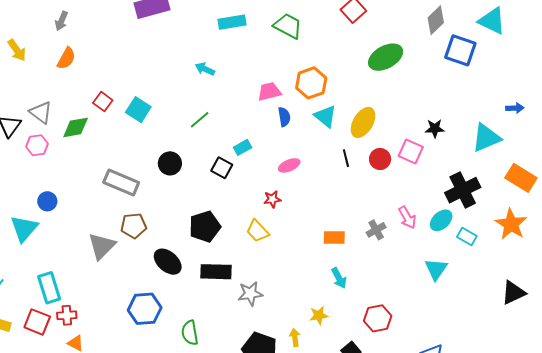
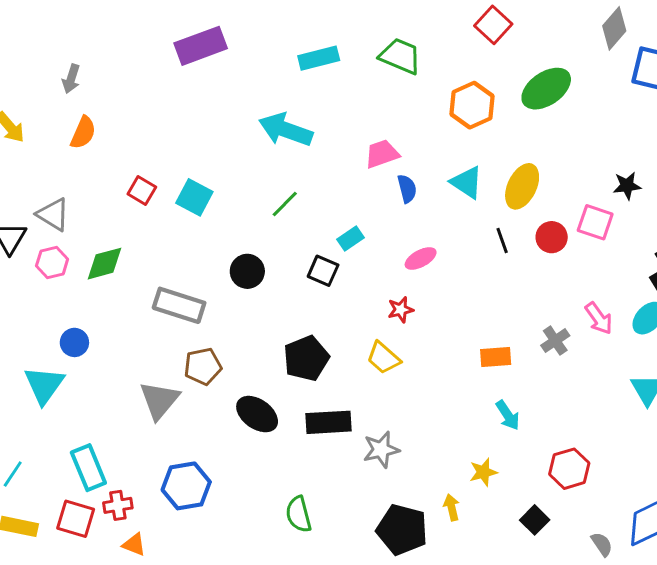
cyan arrow: (205, 69) -> (286, 130), size x1.8
orange hexagon: (311, 83) -> (472, 105), moved
green diamond: (76, 127) -> (104, 264), moved
blue hexagon: (145, 309) -> (186, 486), moved

